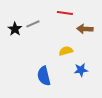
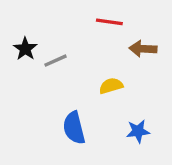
gray line: (33, 24) -> (56, 61), moved
blue star: (81, 70) -> (138, 131), moved

